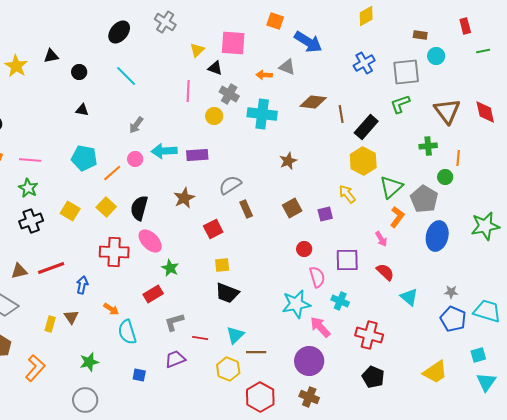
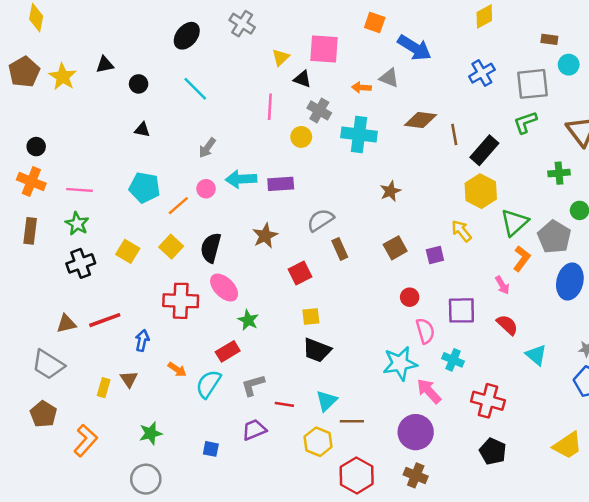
cyan semicircle: (127, 332) -> (208, 384), moved, turned 50

